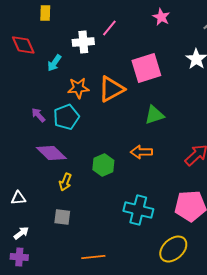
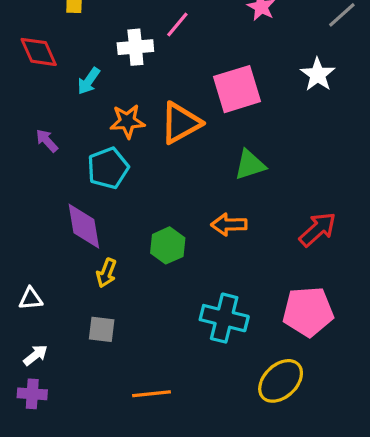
purple arrow: (38, 115) -> (47, 141), moved
purple diamond: (51, 153) -> (84, 226), turned 36

